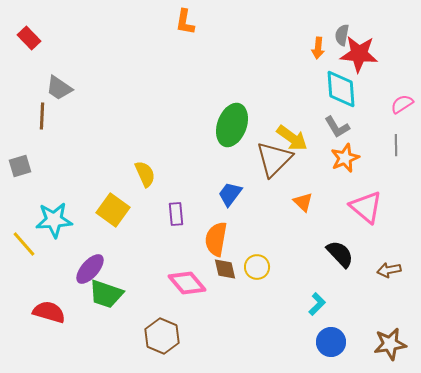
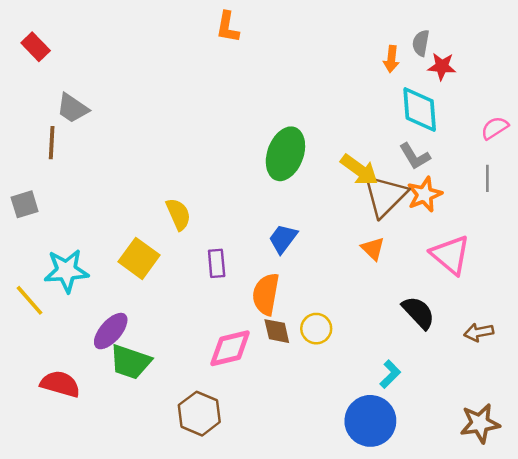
red star: (359, 54) -> (442, 66), size x0.6
brown triangle: (274, 159) -> (385, 196), moved
pink diamond: (187, 283) -> (230, 348), turned -63
blue circle: (331, 342) -> (370, 421), moved, size x1.4

